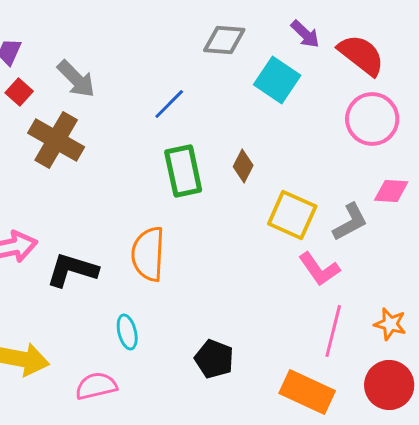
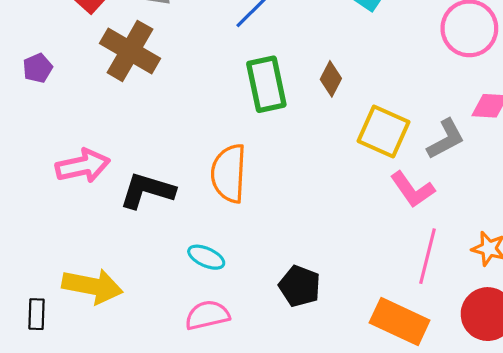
cyan ellipse: (127, 332) -> (206, 257), turned -52
pink semicircle: (96, 386) -> (207, 315), moved

